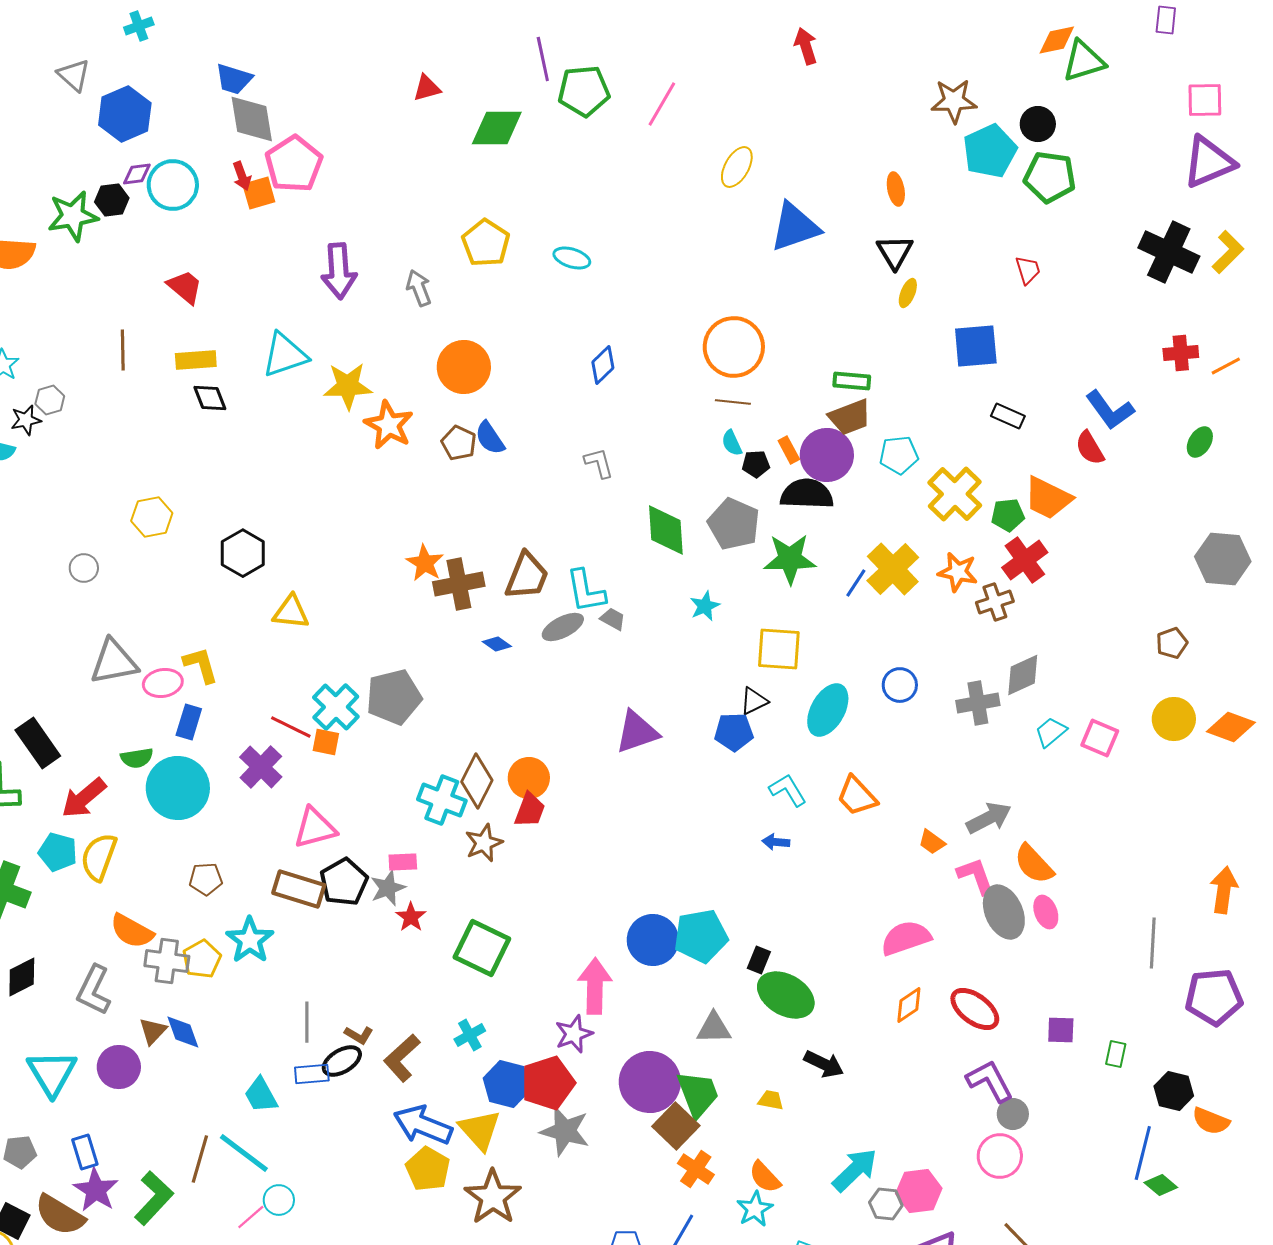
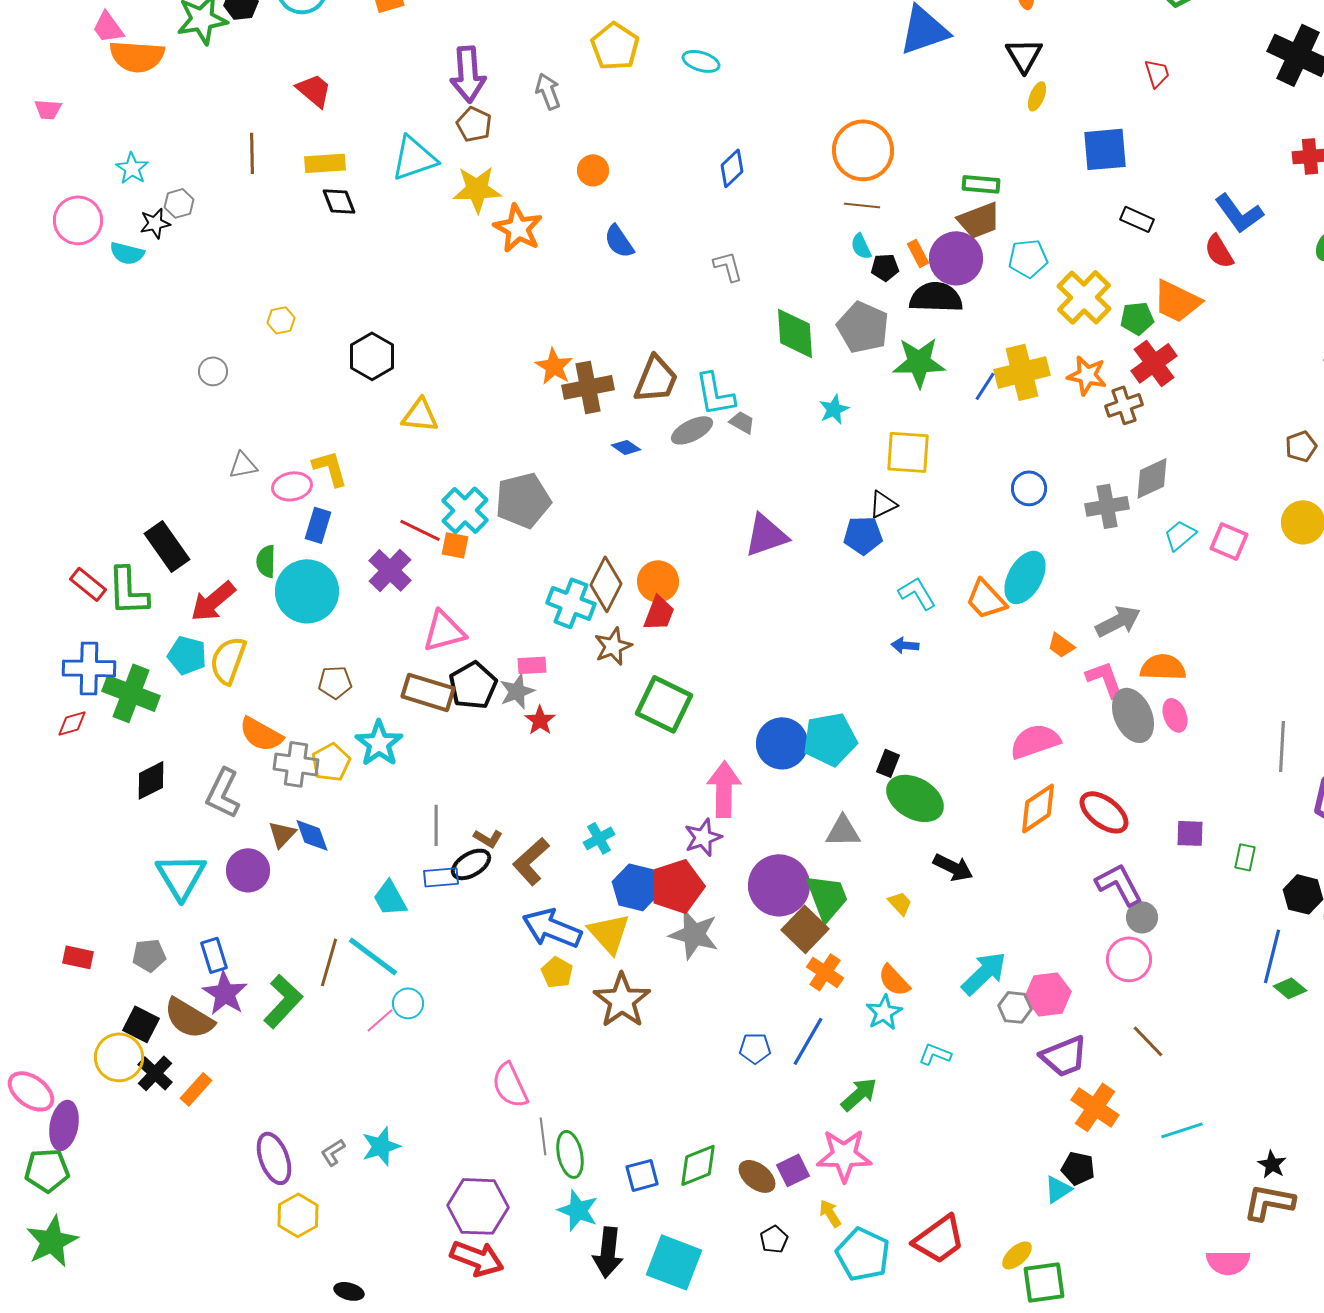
orange circle: (464, 367) -> (593, 170), size x0.6
brown pentagon: (459, 443) -> (474, 124), moved
yellow hexagon: (152, 517) -> (281, 320), size x0.7
yellow cross: (893, 569) -> (1022, 372), turned 30
gray triangle: (114, 662) -> (243, 465), size x0.6
cyan ellipse: (828, 710) -> (1025, 577), moved
green semicircle: (137, 758) -> (266, 561), turned 100
orange semicircle: (1034, 864) -> (1163, 667), turned 135
green square: (482, 948) -> (664, 704), moved
orange diamond: (909, 1005) -> (1038, 808), size x1.4
yellow trapezoid: (771, 1100) -> (900, 903), turned 36
yellow pentagon: (428, 1169) -> (557, 972), size x0.7

